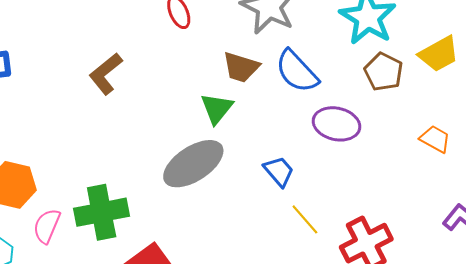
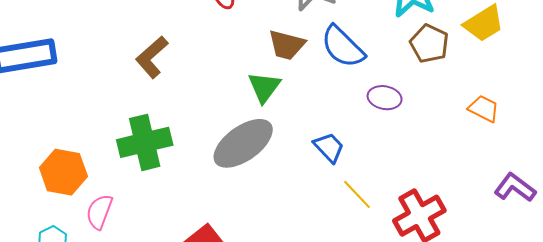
purple ellipse: (337, 124) -> (385, 98), size x0.7
green cross: (102, 212) -> (145, 142), moved

